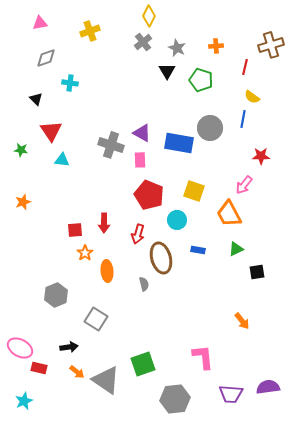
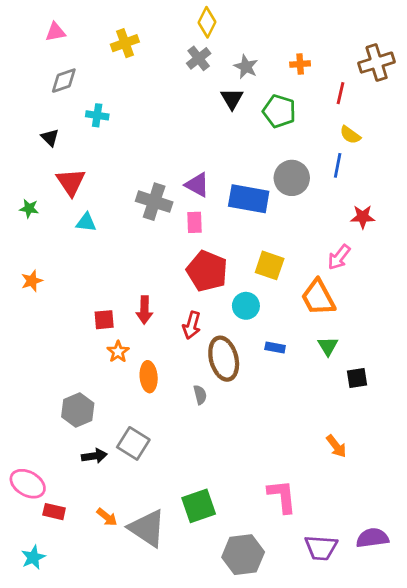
green triangle: (236, 249) -> (328, 346), turned -35
black arrow: (69, 347) -> (94, 456), moved

